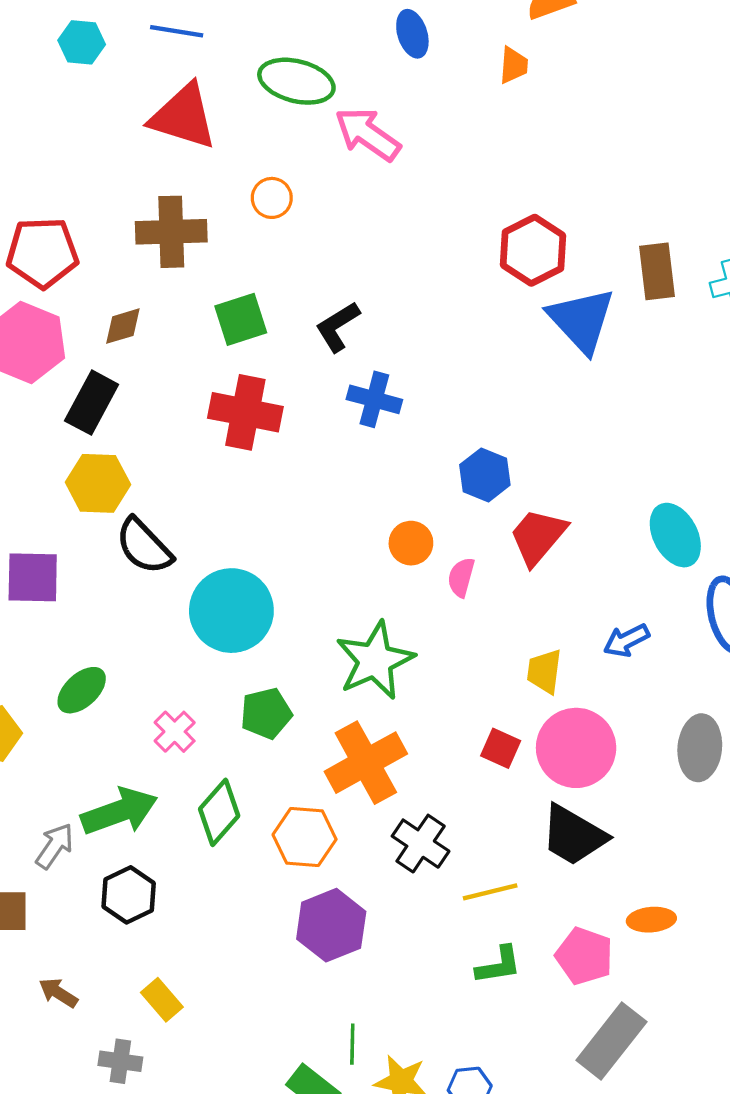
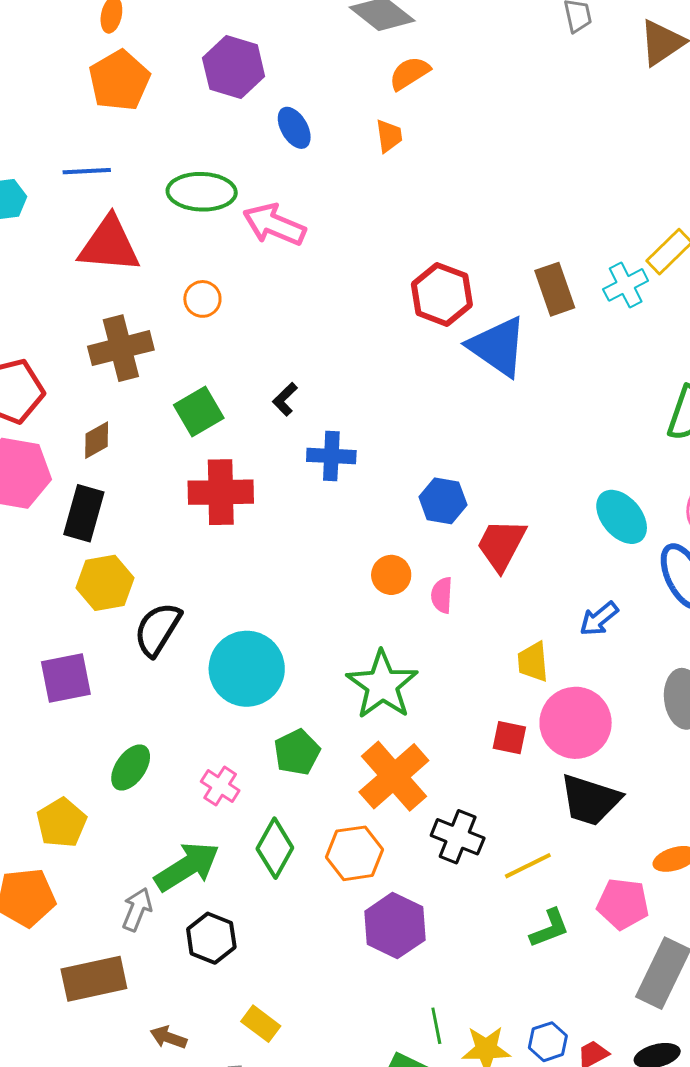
black L-shape: (338, 327) -> (285, 399), size x0.7
black semicircle: (144, 546) -> (158, 629), turned 88

